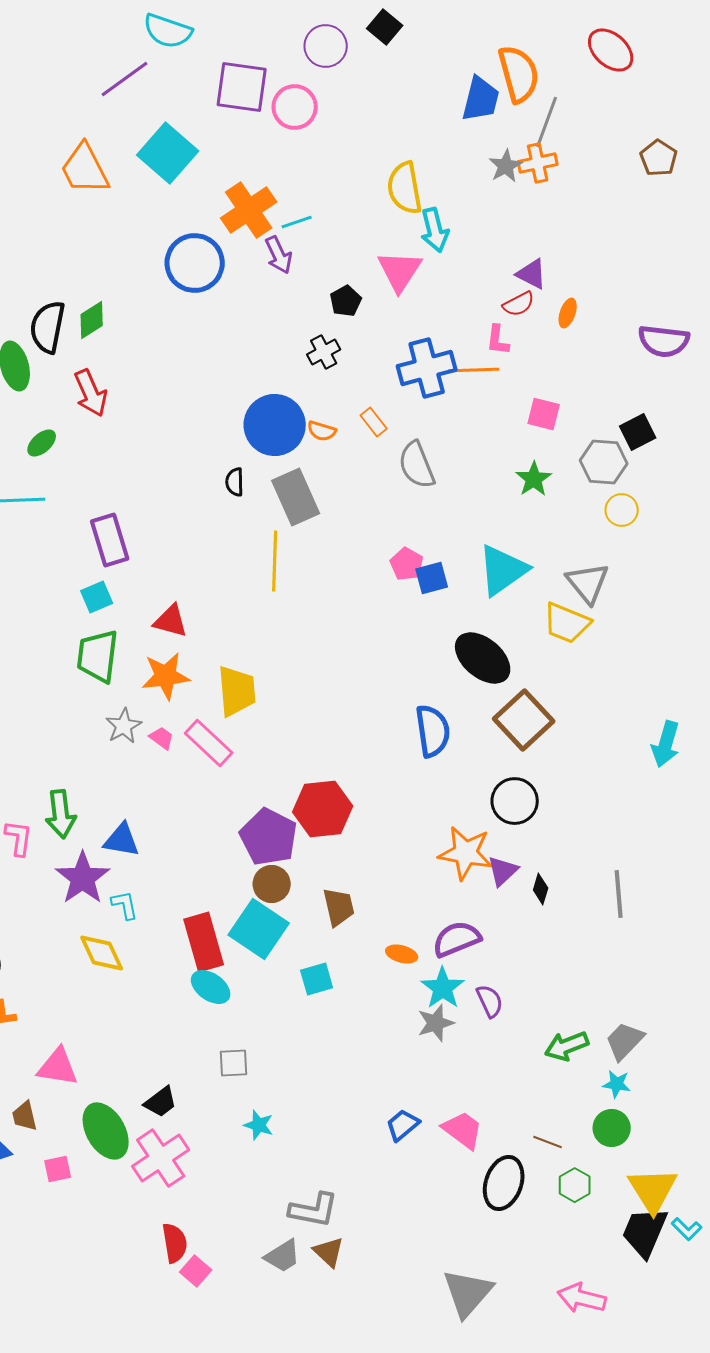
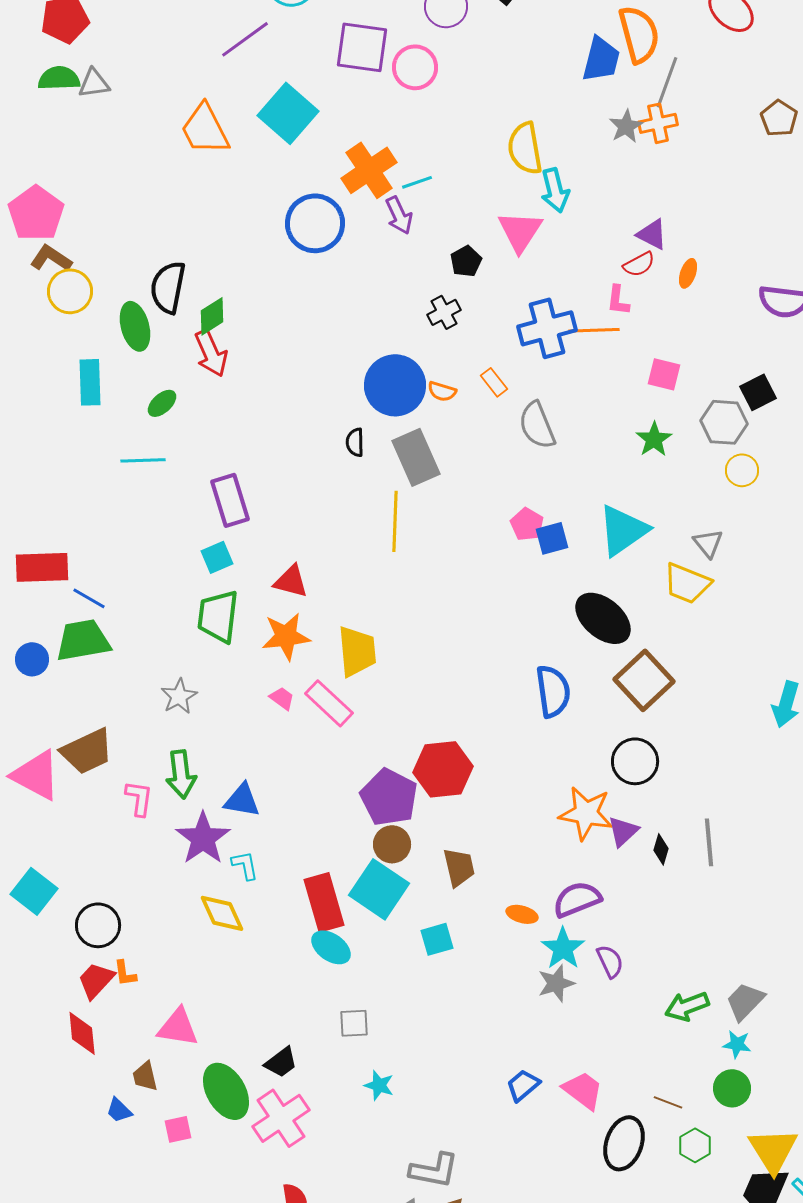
green diamond: (92, 320) -> (212, 316), moved
gray triangle: (588, 583) -> (708, 543), size x0.7
gray star: (124, 726) -> (179, 696), moved
gray line: (619, 894) -> (709, 842), moved

